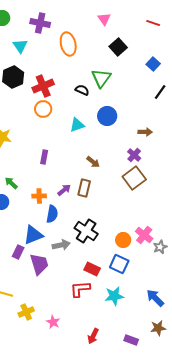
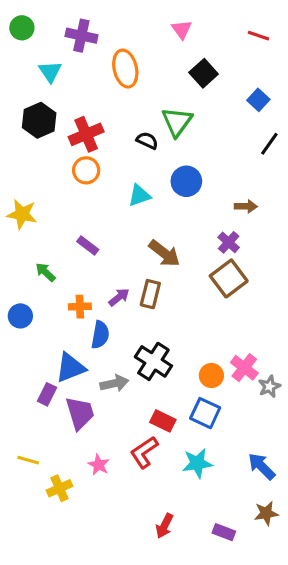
purple rectangle: (44, 157) -> (88, 246), turned -64
brown arrow: (93, 162) -> (164, 253), size x1.5
green arrow: (11, 183) -> (45, 272), moved
red L-shape: (80, 289) -> (144, 452), turned -30
pink star: (53, 322) -> (99, 465), moved

